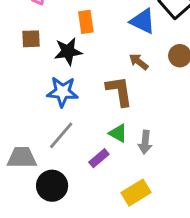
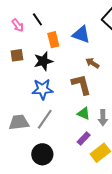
blue triangle: (143, 21) -> (81, 34), moved
gray trapezoid: (22, 158) -> (19, 122), moved
purple rectangle: (99, 158) -> (84, 138), moved

